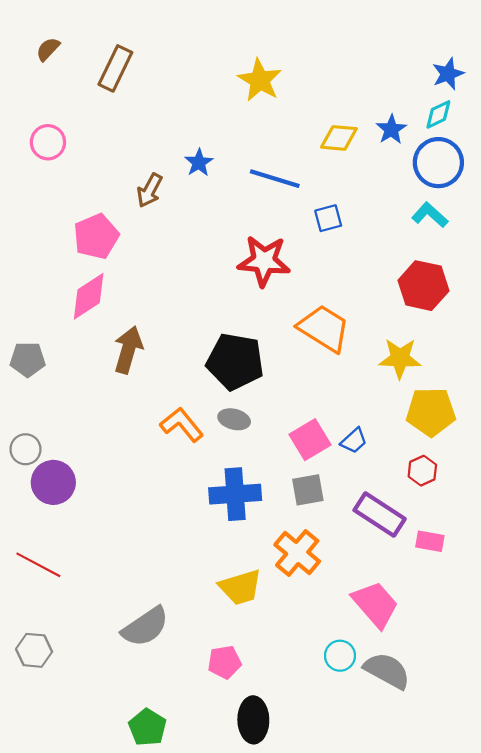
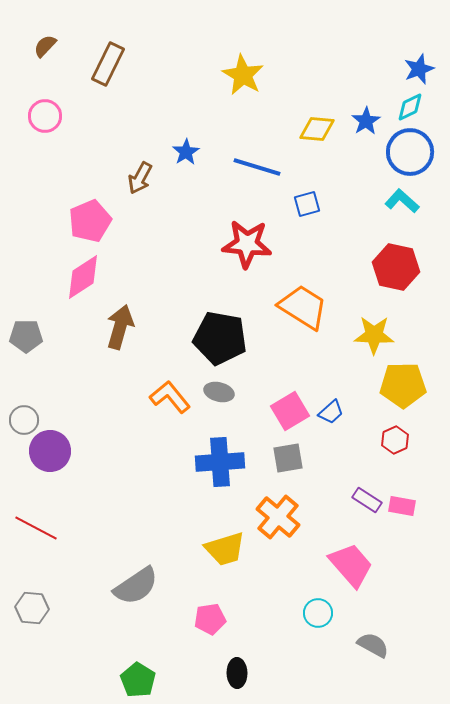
pink circle: (48, 142) -> (45, 116), moved
purple rectangle: (380, 514) -> (367, 500), moved, size x0.6
gray semicircle: (387, 671) -> (373, 645), moved, size x0.7
black ellipse: (253, 720) -> (237, 673), size x0.7

